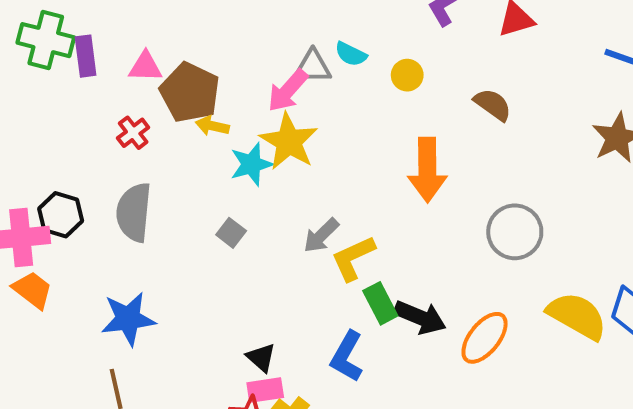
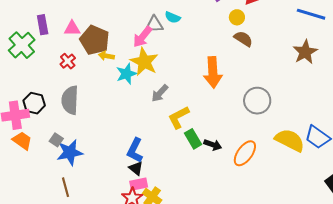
green cross: (46, 40) -> (22, 45), moved, turned 36
yellow circle: (407, 75) -> (237, 17), moved
gray square: (231, 233) -> (56, 140), moved
gray arrow: (321, 236) -> (160, 93), moved
black arrow: (420, 317) -> (213, 145), size x0.7
blue L-shape: (347, 356) -> (135, 150), moved

